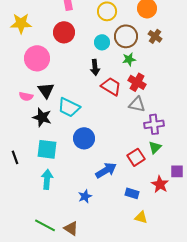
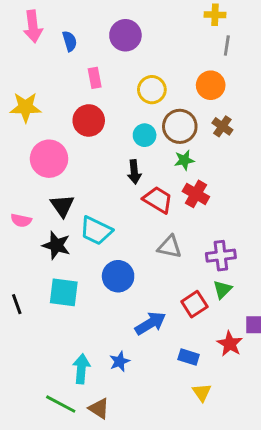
pink semicircle: (26, 96) -> (21, 220), moved
gray triangle: (137, 104) -> (170, 247), moved
cyan arrow: (47, 179) -> (81, 369), moved
yellow triangle: (141, 217) -> (202, 392), turned 40

